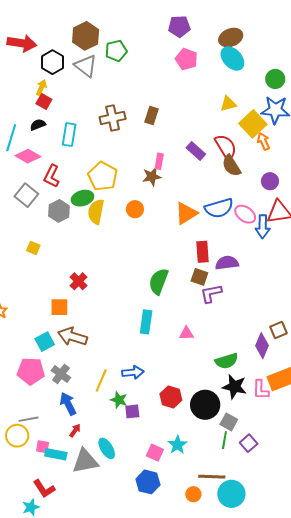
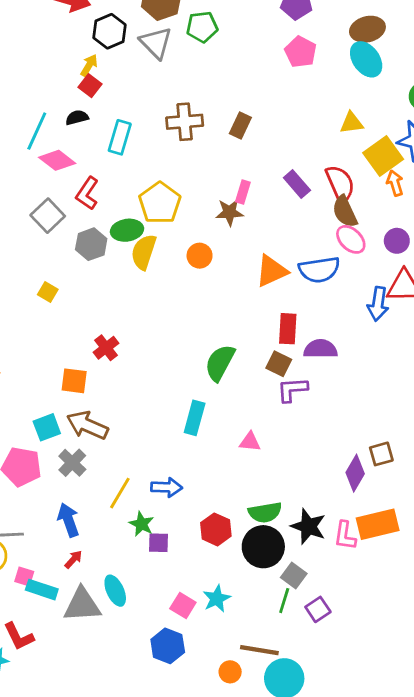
pink ellipse: (245, 214) -> (351, 239), moved
green semicircle: (227, 361) -> (265, 512), moved
gray cross: (61, 374) -> (72, 463), moved

